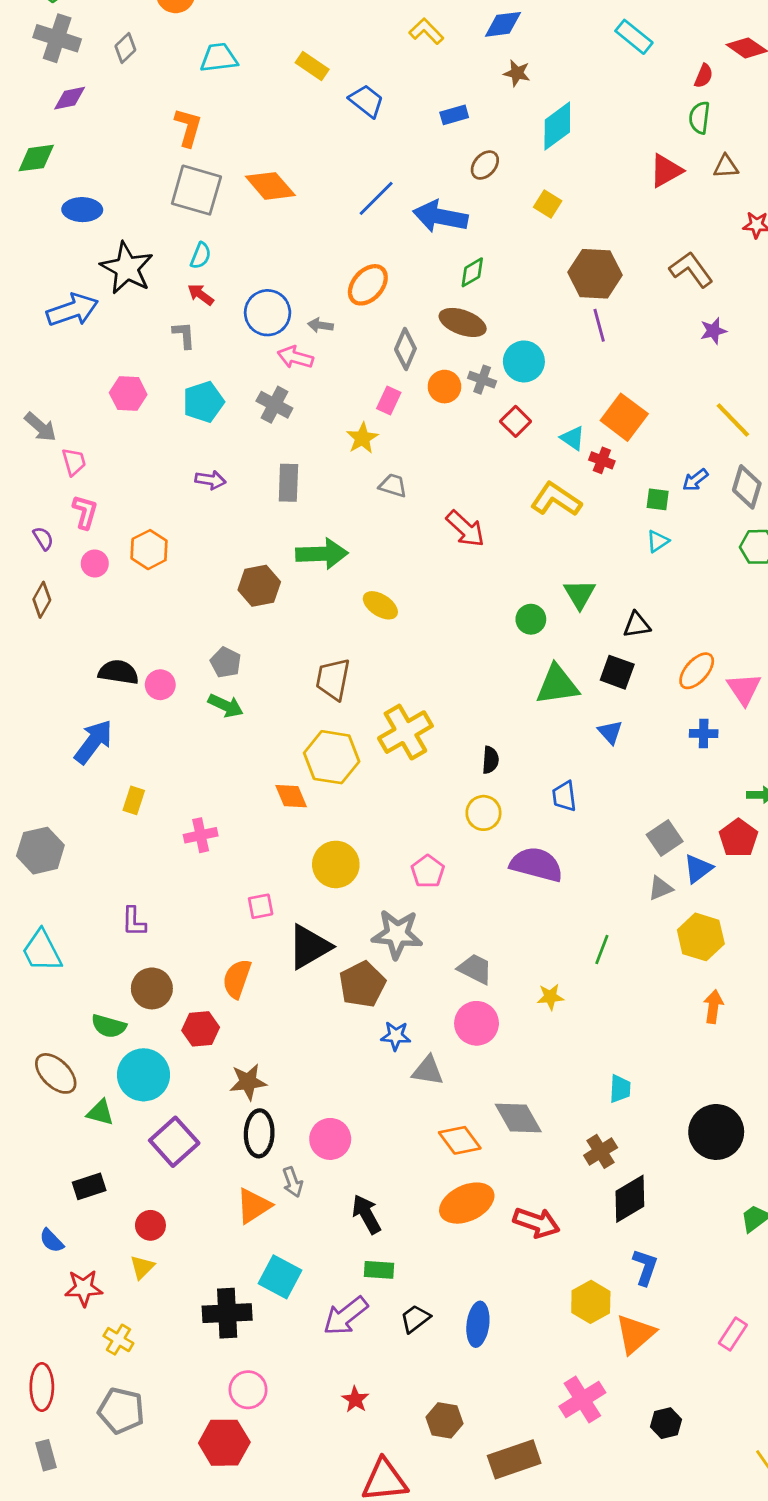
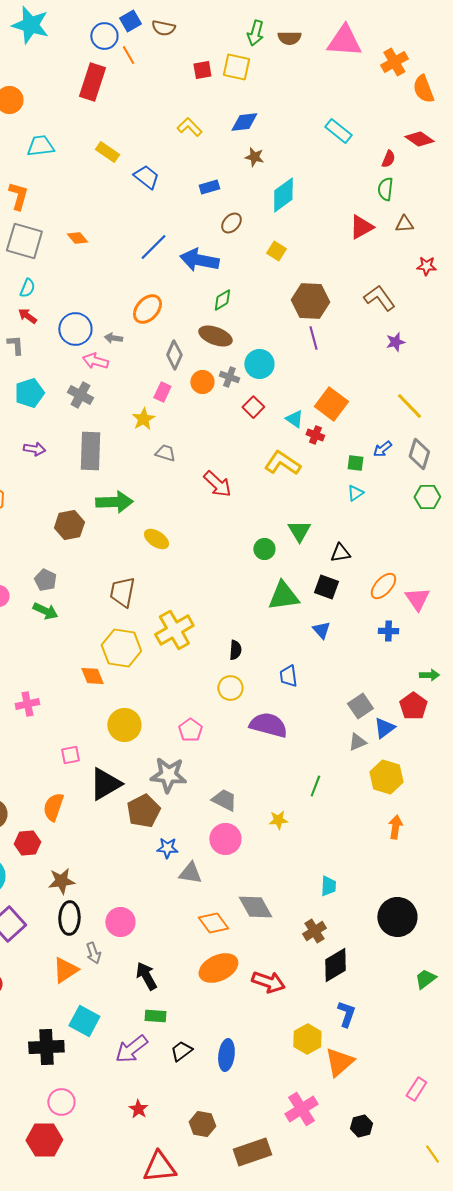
orange diamond: (270, 186) -> (77, 238), size x0.6
gray rectangle: (288, 483) -> (90, 451), size x1.4
pink rectangle: (733, 1334) -> (416, 1089), moved

